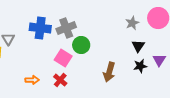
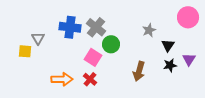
gray star: (132, 23) -> (149, 30), moved
gray cross: (66, 28) -> (96, 27), turned -30
orange arrow: (32, 80) -> (62, 79), size x1.5

